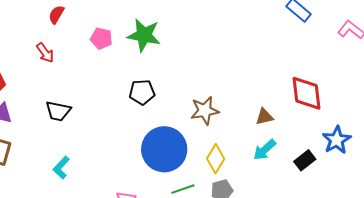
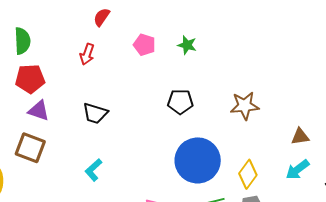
green star: (144, 35) -> (187, 45), size x0.6
red arrow: (45, 53) -> (87, 54), turned 50
brown star: (205, 111) -> (245, 106), moved

